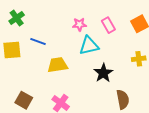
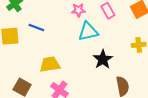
yellow trapezoid: (58, 65) -> (50, 64), moved

